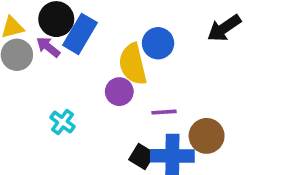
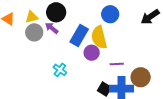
blue rectangle: (80, 34) -> (79, 35), moved
blue circle: (158, 43) -> (110, 14), moved

